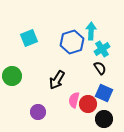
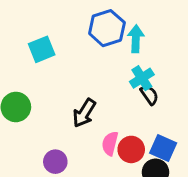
blue hexagon: (72, 42) -> (107, 28), moved
cyan cross: (102, 49) -> (142, 78), moved
blue square: (104, 93) -> (163, 148), moved

